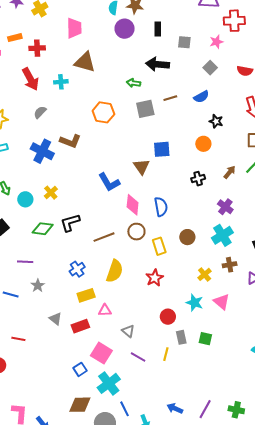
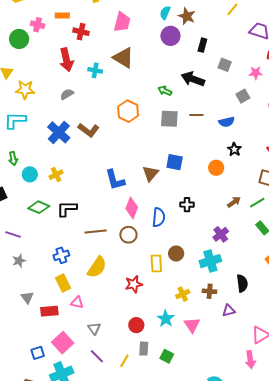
black cross: (198, 179) -> (187, 205), moved
yellow rectangle: (159, 246) -> (156, 263), moved
yellow rectangle: (86, 295) -> (63, 283), turned 66

